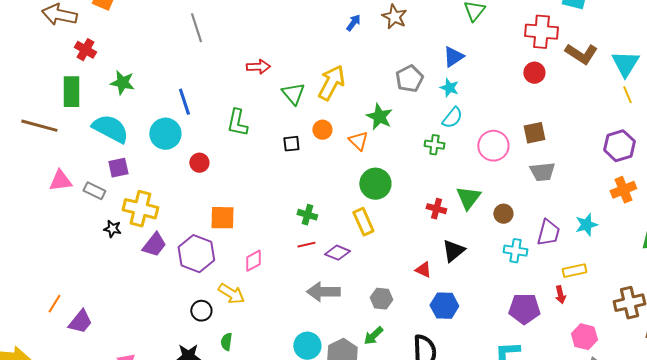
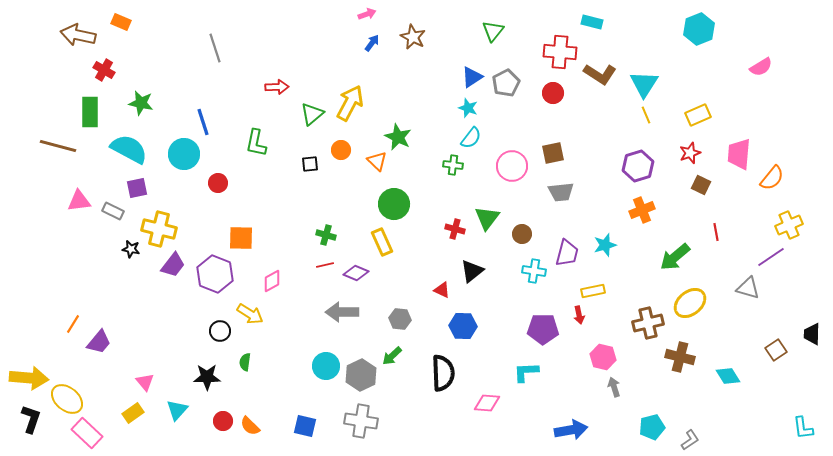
gray pentagon: (409, 79) -> (506, 83), moved
green triangle: (293, 94) -> (312, 114), turned 30

